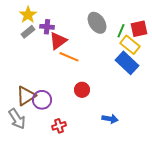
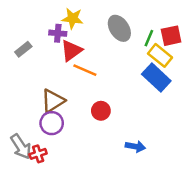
yellow star: (28, 15) -> (73, 18), moved, turned -30
gray rectangle: (28, 32) -> (23, 49), moved
brown triangle: (26, 96) -> (53, 101), moved
red cross: (59, 126) -> (38, 154), moved

